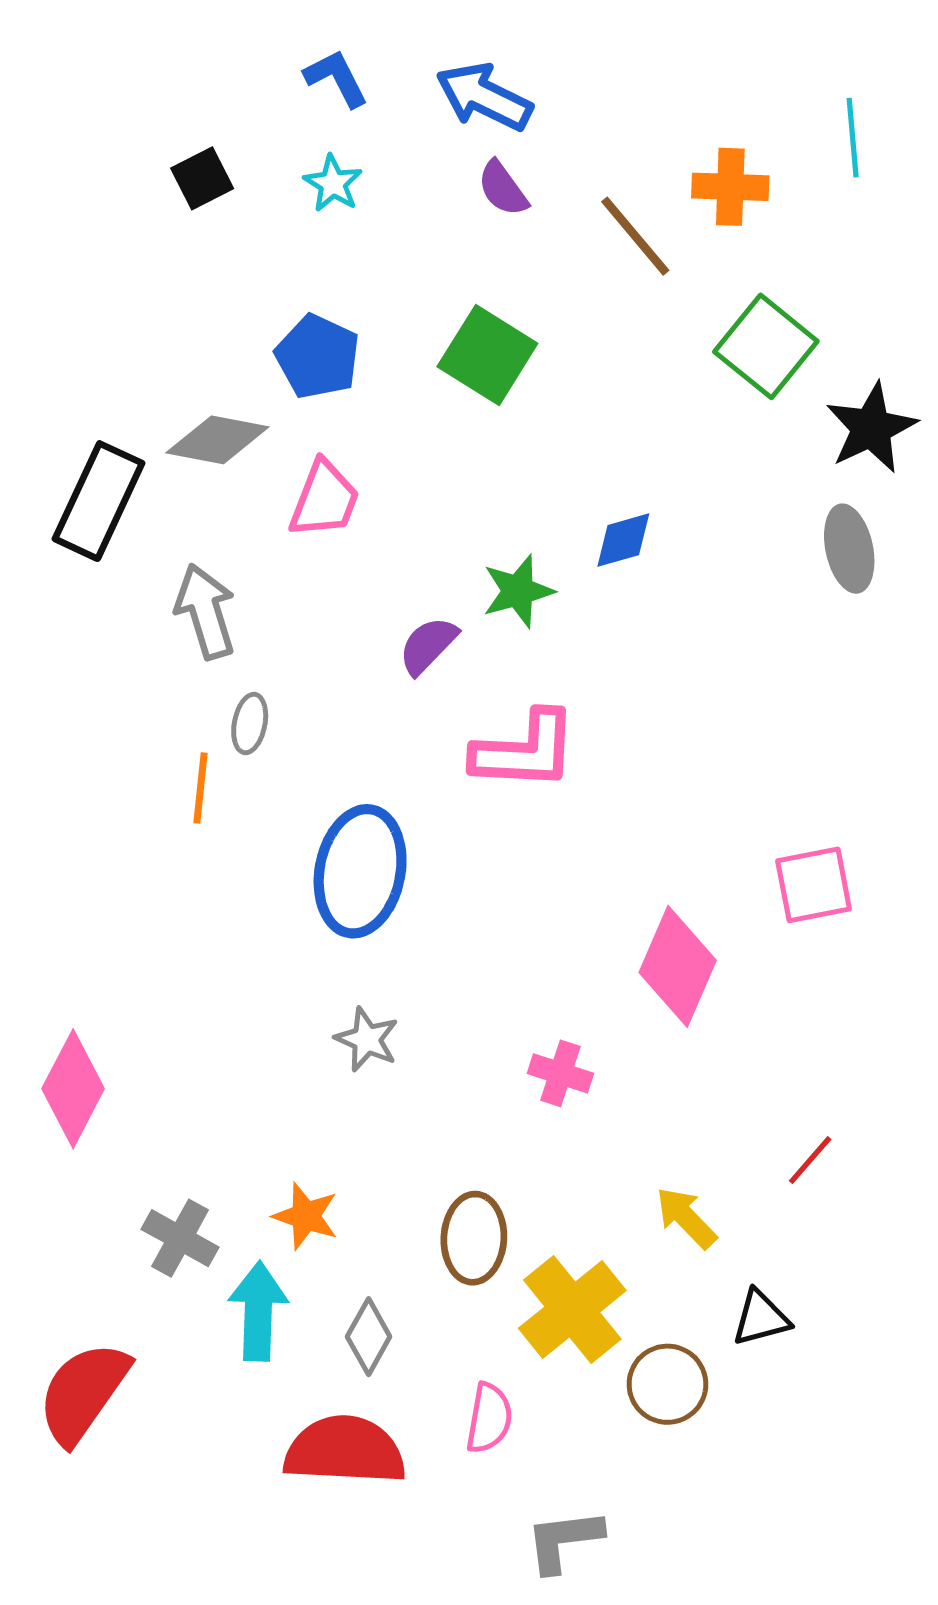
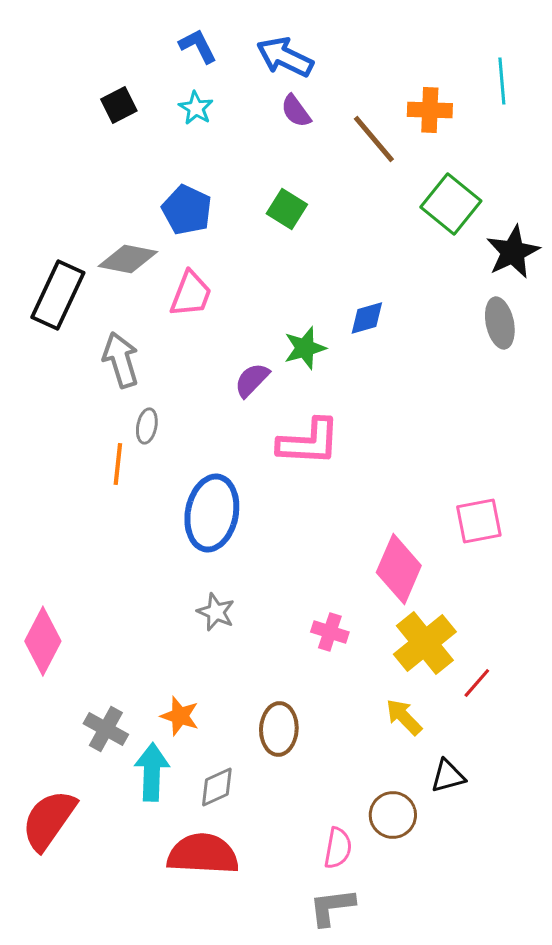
green square: (487, 355) -> (287, 209), size x0.7
yellow cross: (572, 1309) -> (425, 643), moved
gray diamond: (369, 1337) -> (217, 787), turned 36
pink semicircle: (489, 1418) -> (338, 848), moved

